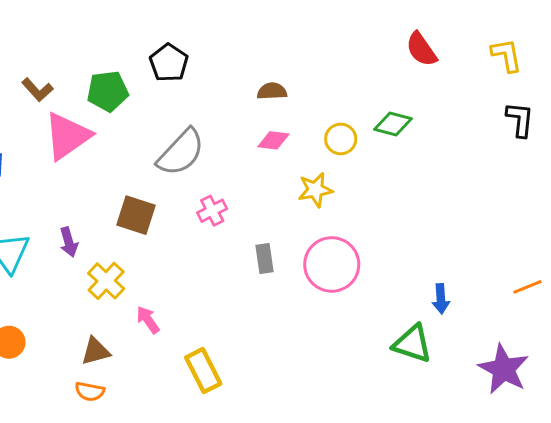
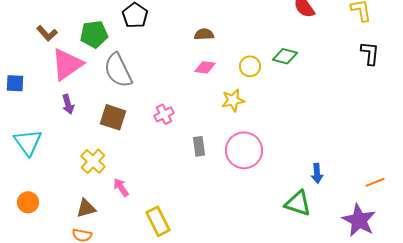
gray semicircle: (181, 152) -> (118, 70), moved, turned 111
purple arrow: (69, 242) -> (68, 104), moved
orange line: (527, 287) -> (375, 182), moved

